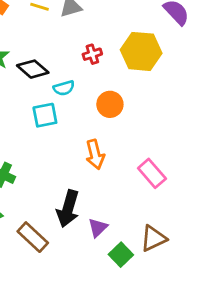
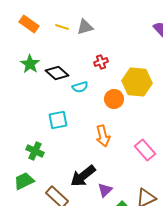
yellow hexagon: (141, 51) -> (137, 82), moved
cyan square: (45, 115) -> (58, 120), moved
black arrow: (68, 209) -> (83, 176), turned 36

